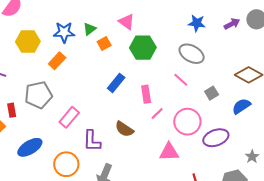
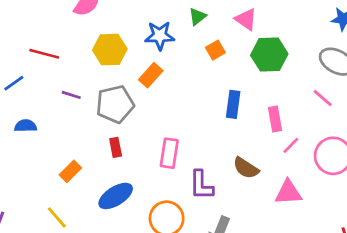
green triangle: (90, 29) -> (197, 17), moved
blue rectangle: (116, 83) -> (233, 104), turned -30
gray pentagon: (38, 95) -> (115, 104), moved
red rectangle: (12, 110) -> (116, 147), moved
pink rectangle: (69, 117) -> (169, 153), turned -30
pink triangle: (169, 152) -> (288, 192), moved

